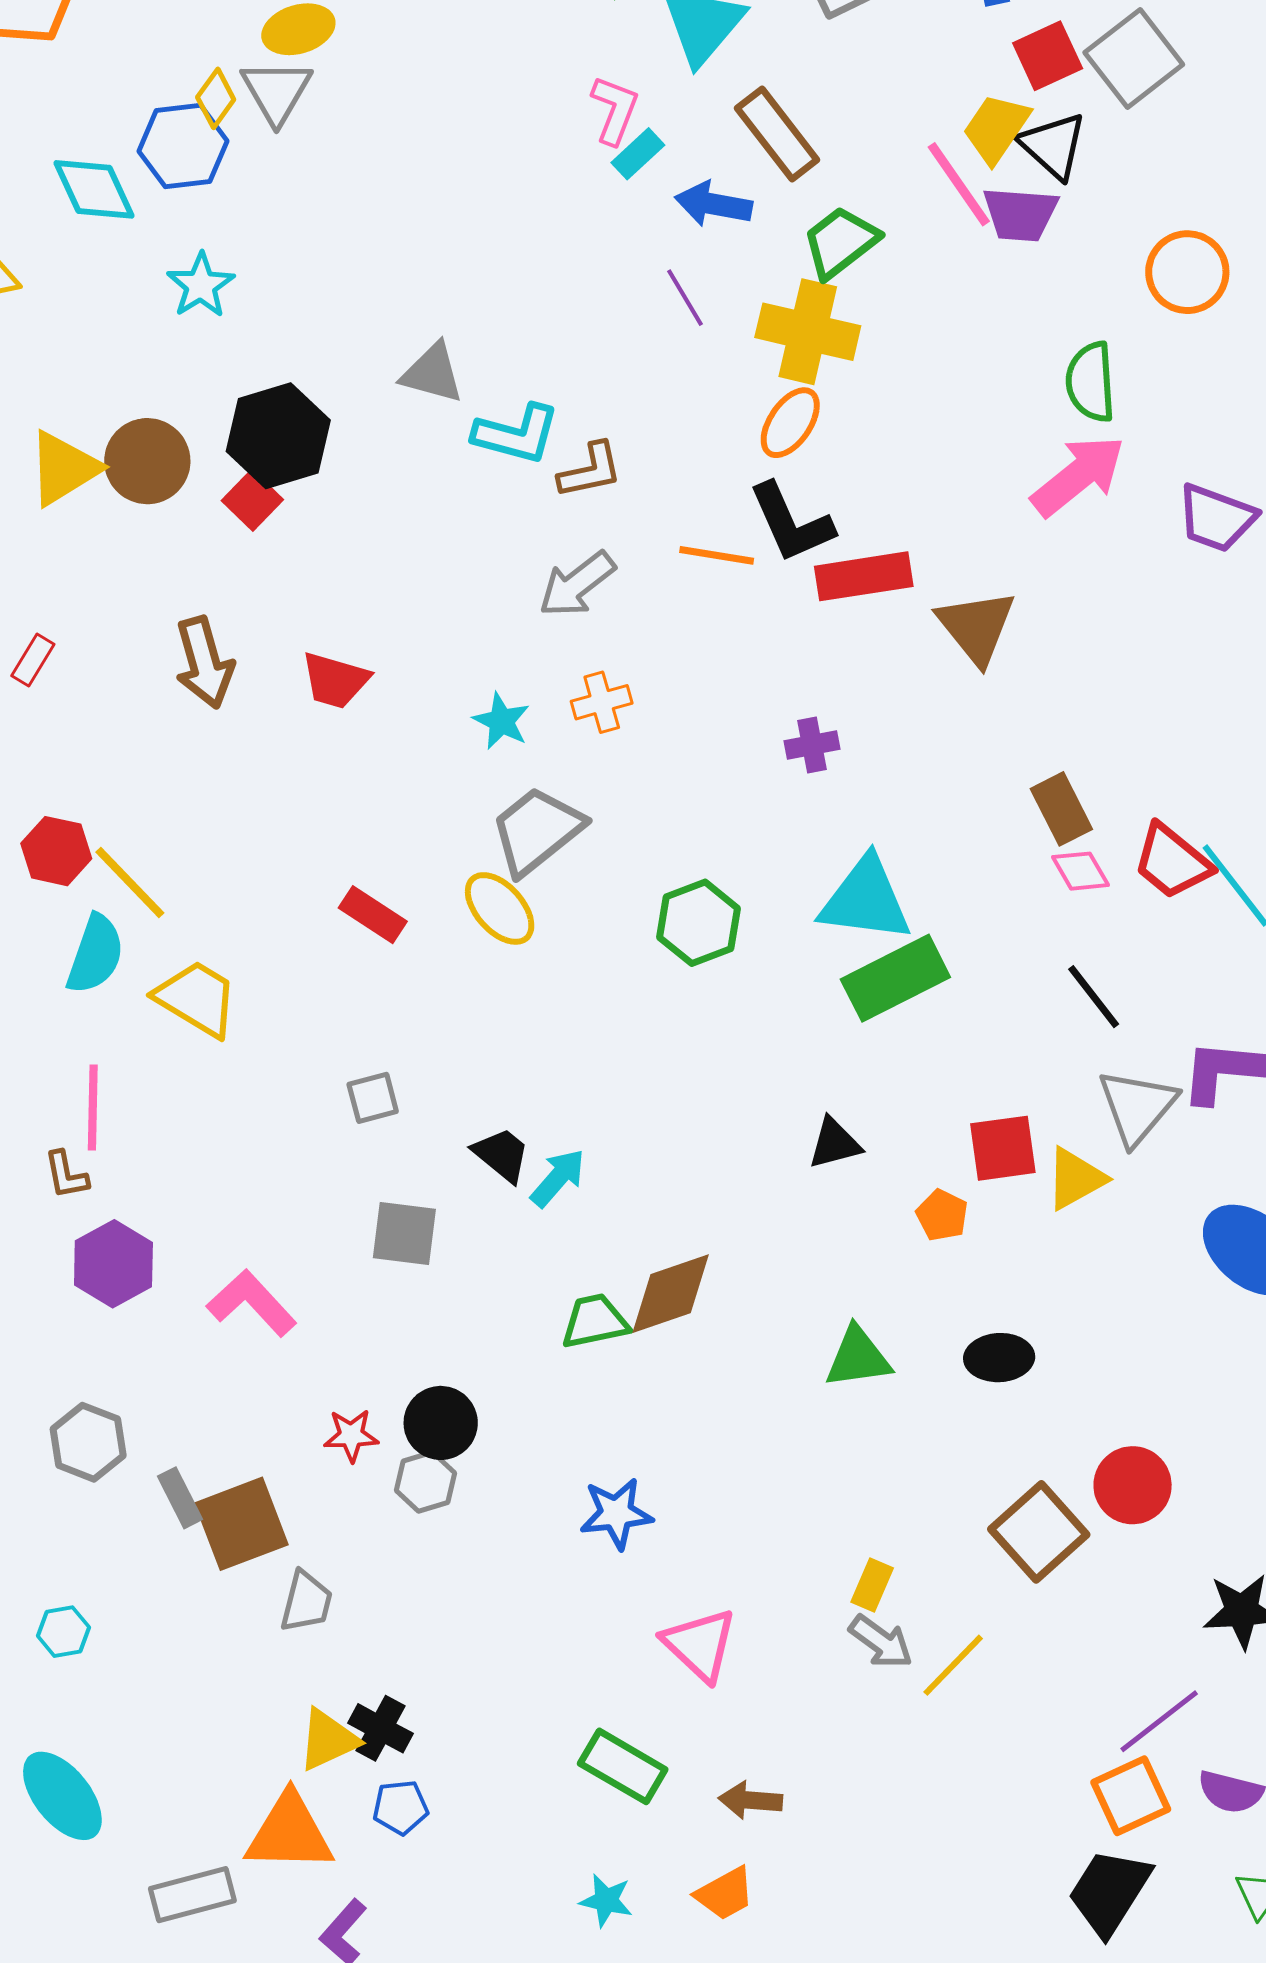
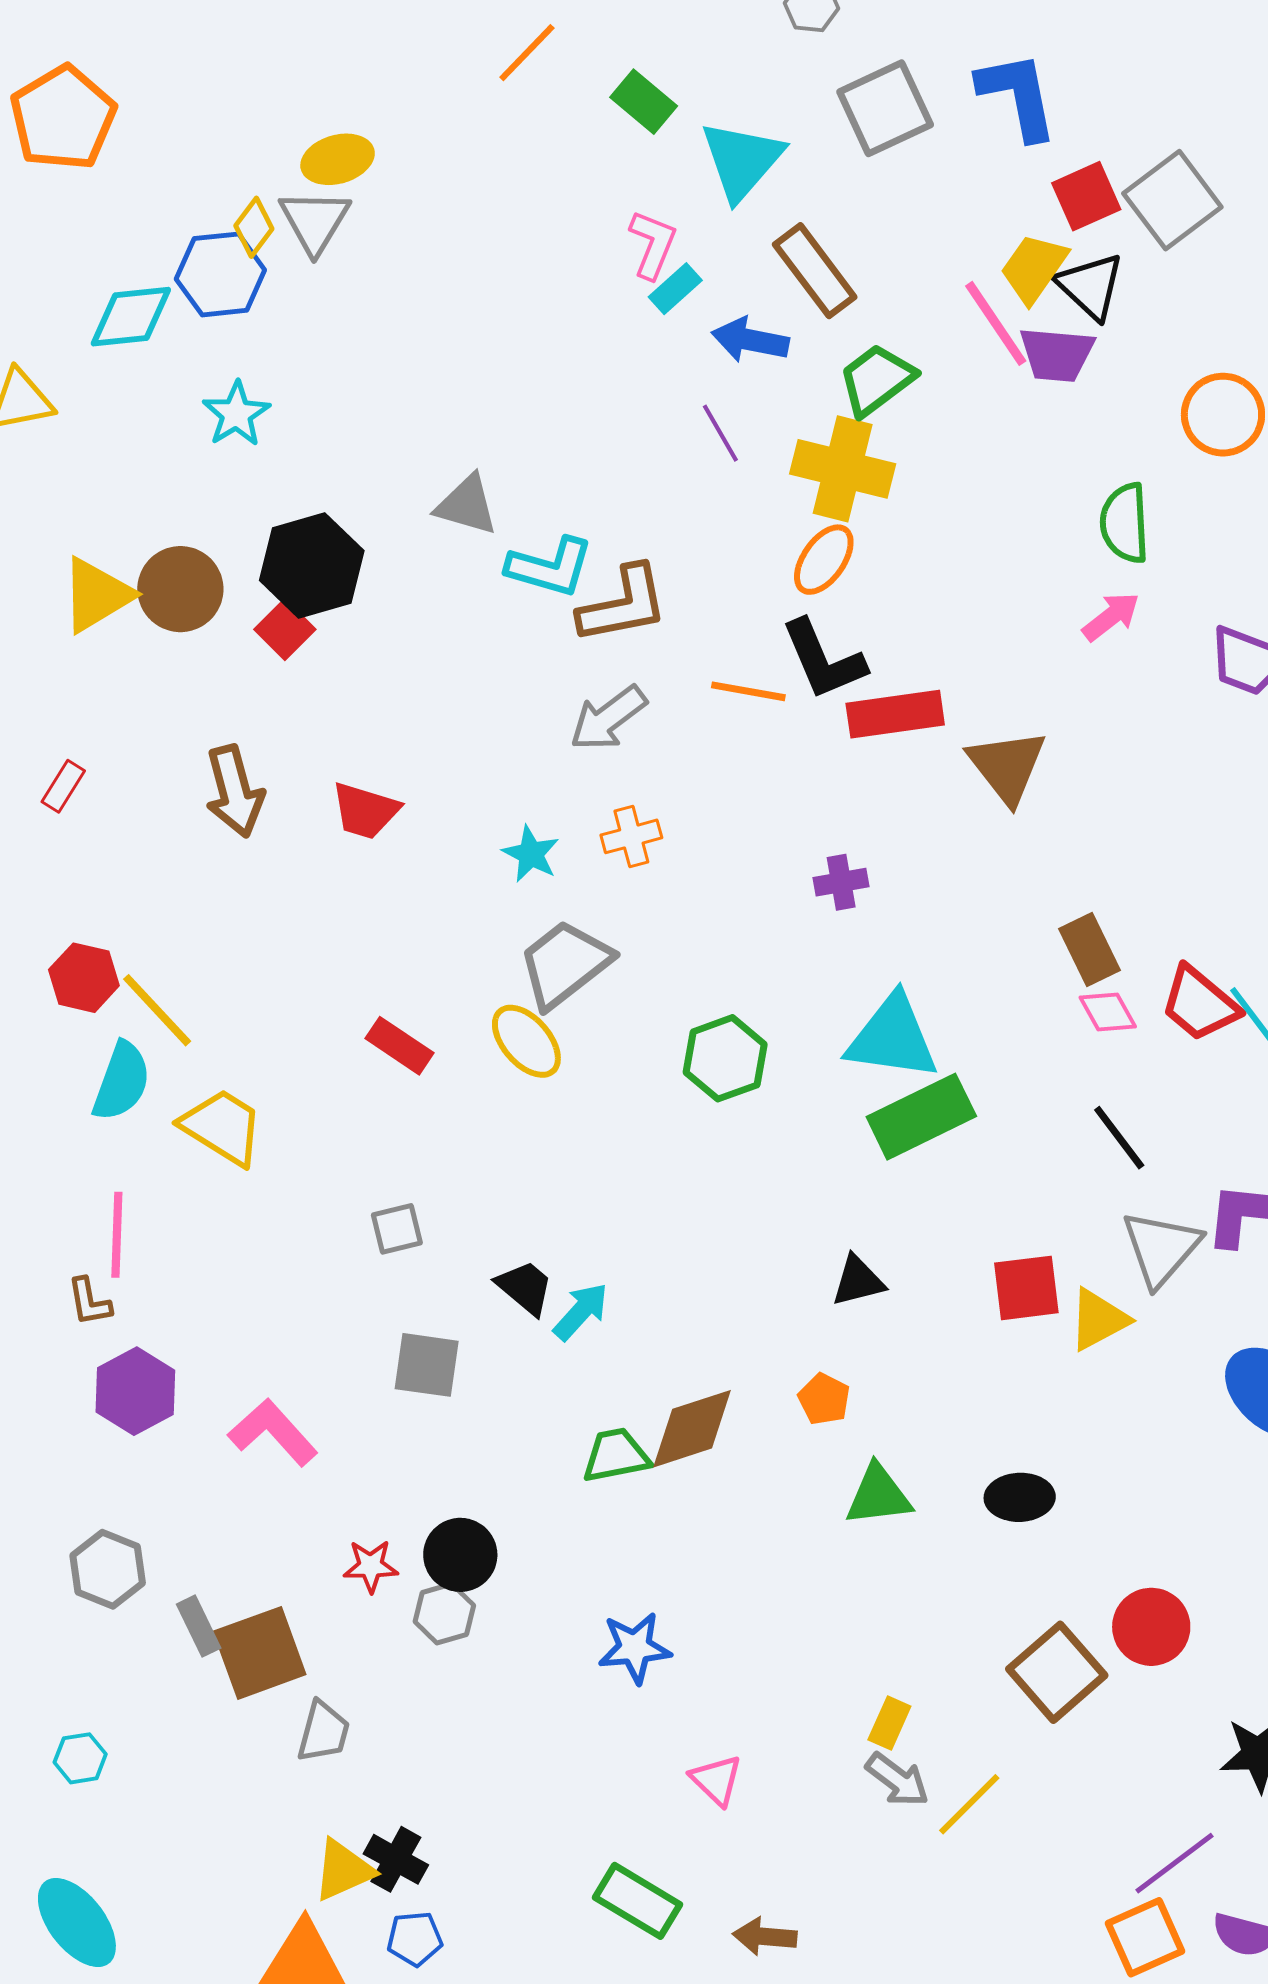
cyan diamond: (94, 189) -> (131, 317), turned -72
brown L-shape: (590, 471) -> (623, 605), size x1.4
pink arrow: (1078, 476) -> (1111, 617), size x0.6
orange pentagon: (942, 1215) -> (824, 1399), moved
pink triangle: (700, 1645) -> (716, 1780), size x0.7

